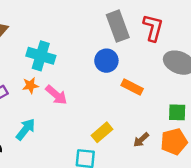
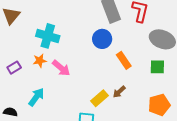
orange rectangle: (132, 87) -> (124, 60), turned 30
green square: (177, 112) -> (157, 67), moved
brown arrow: (141, 140) -> (119, 92), moved

